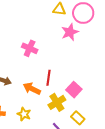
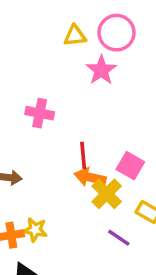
orange arrow: (32, 89) -> (90, 177), moved
yellow star: (24, 114) -> (35, 230), moved

